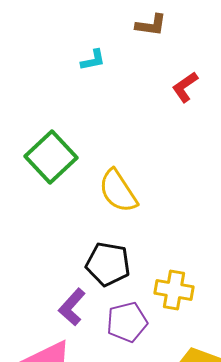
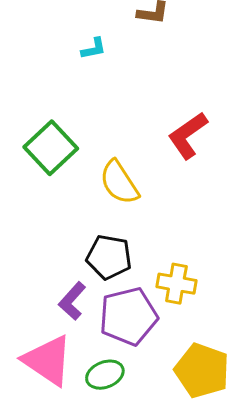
red L-shape: (185, 87) -> (188, 135), moved, size x1.5
purple pentagon: (127, 322) -> (128, 316), size x1.4

